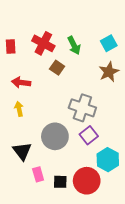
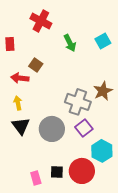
red cross: (43, 43) -> (41, 21), moved
brown square: (57, 68) -> (36, 65), moved
brown star: (109, 72) -> (103, 91), moved
black triangle: (22, 151) -> (21, 126), moved
pink rectangle: (38, 174) -> (36, 178), moved

